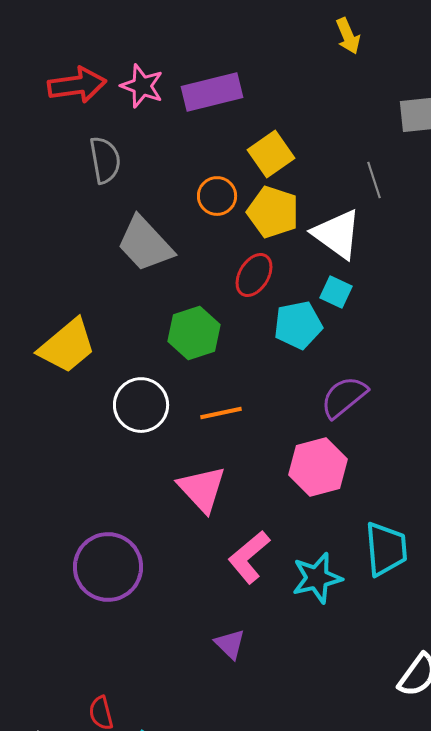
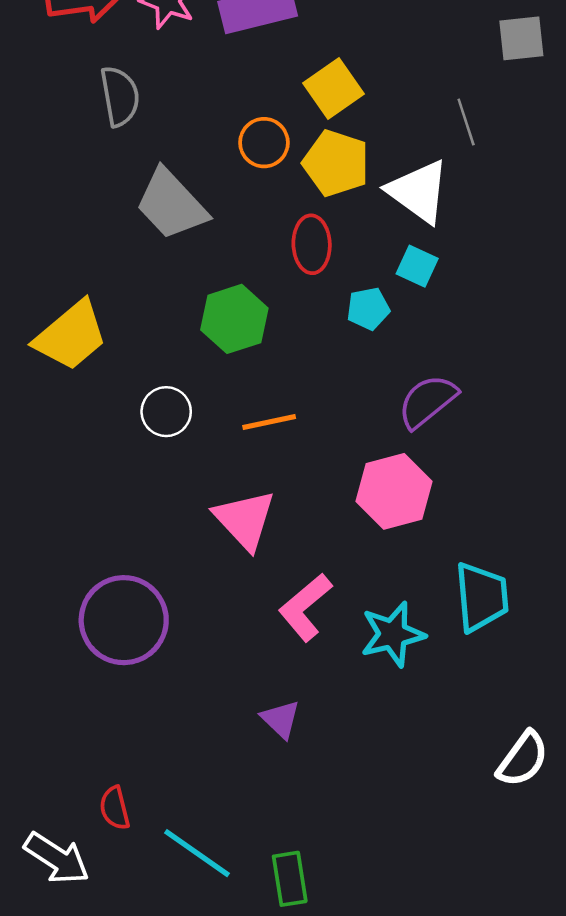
red ellipse: (254, 275) -> (312, 244), turned -33
cyan pentagon: (298, 325) -> (368, 309), size x0.7
white circle: (141, 405) -> (166, 412), size x0.7

